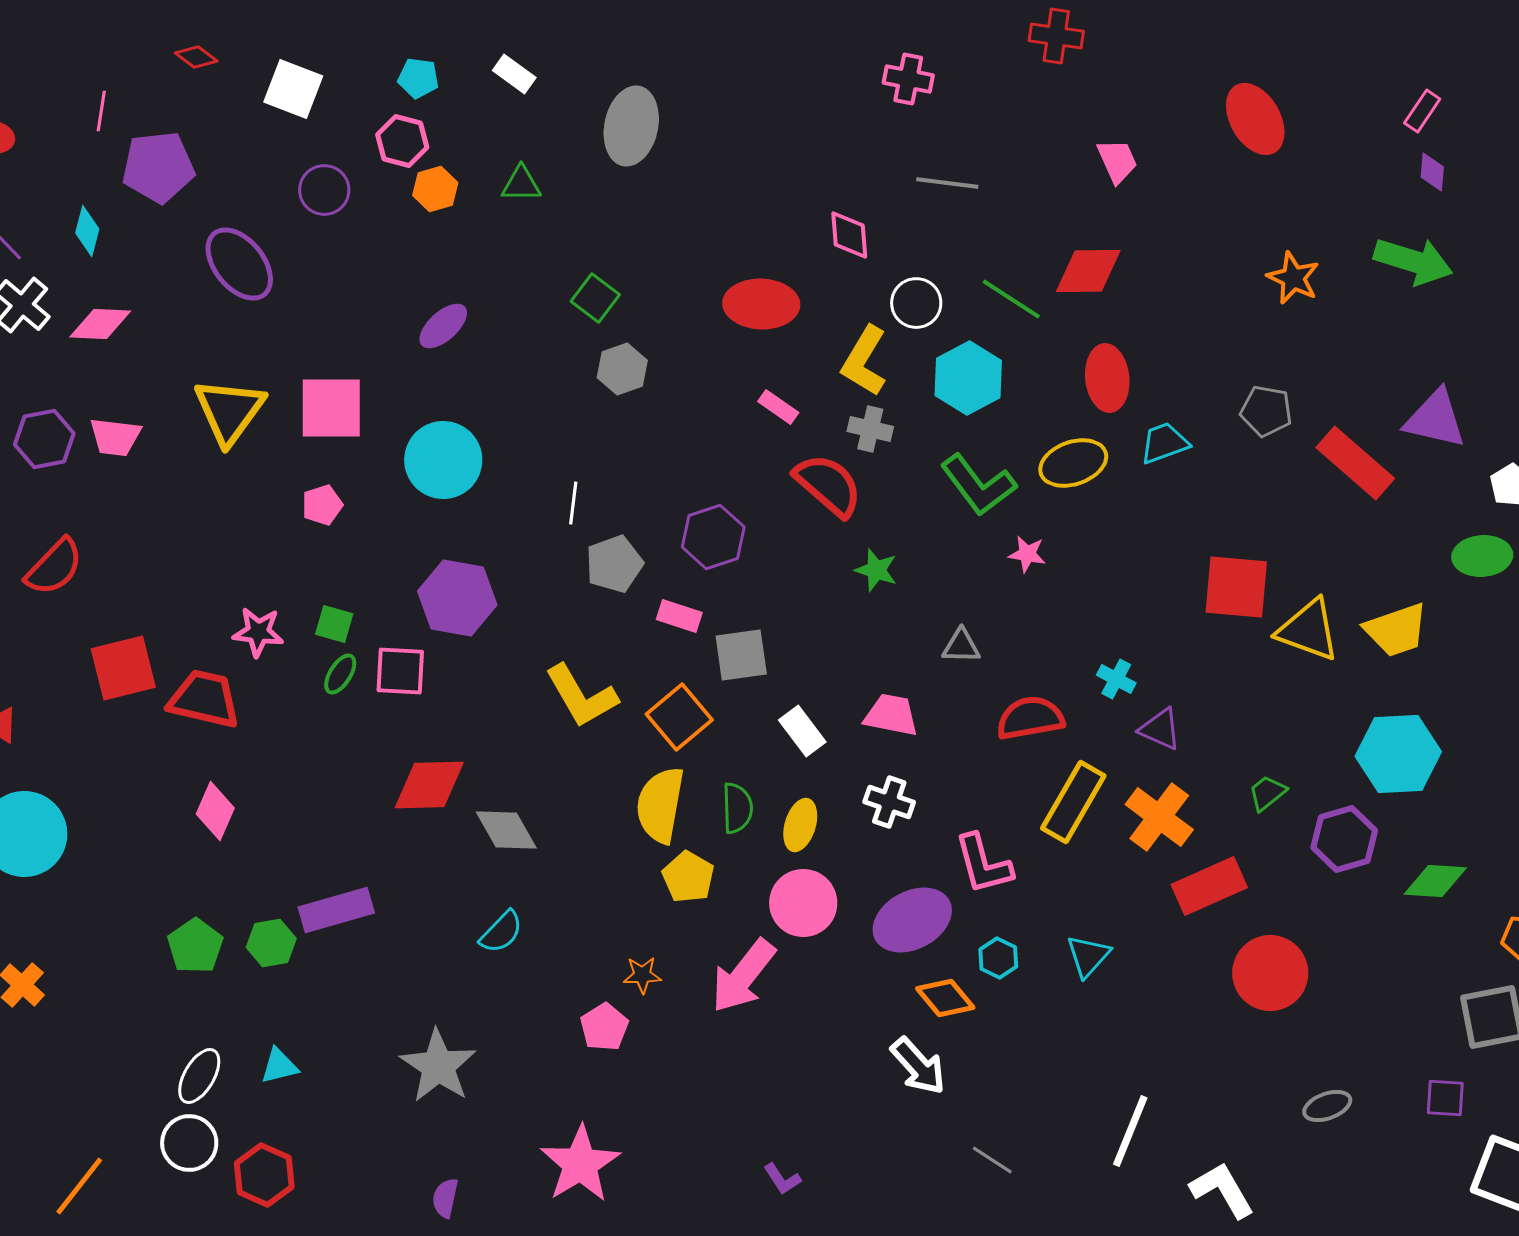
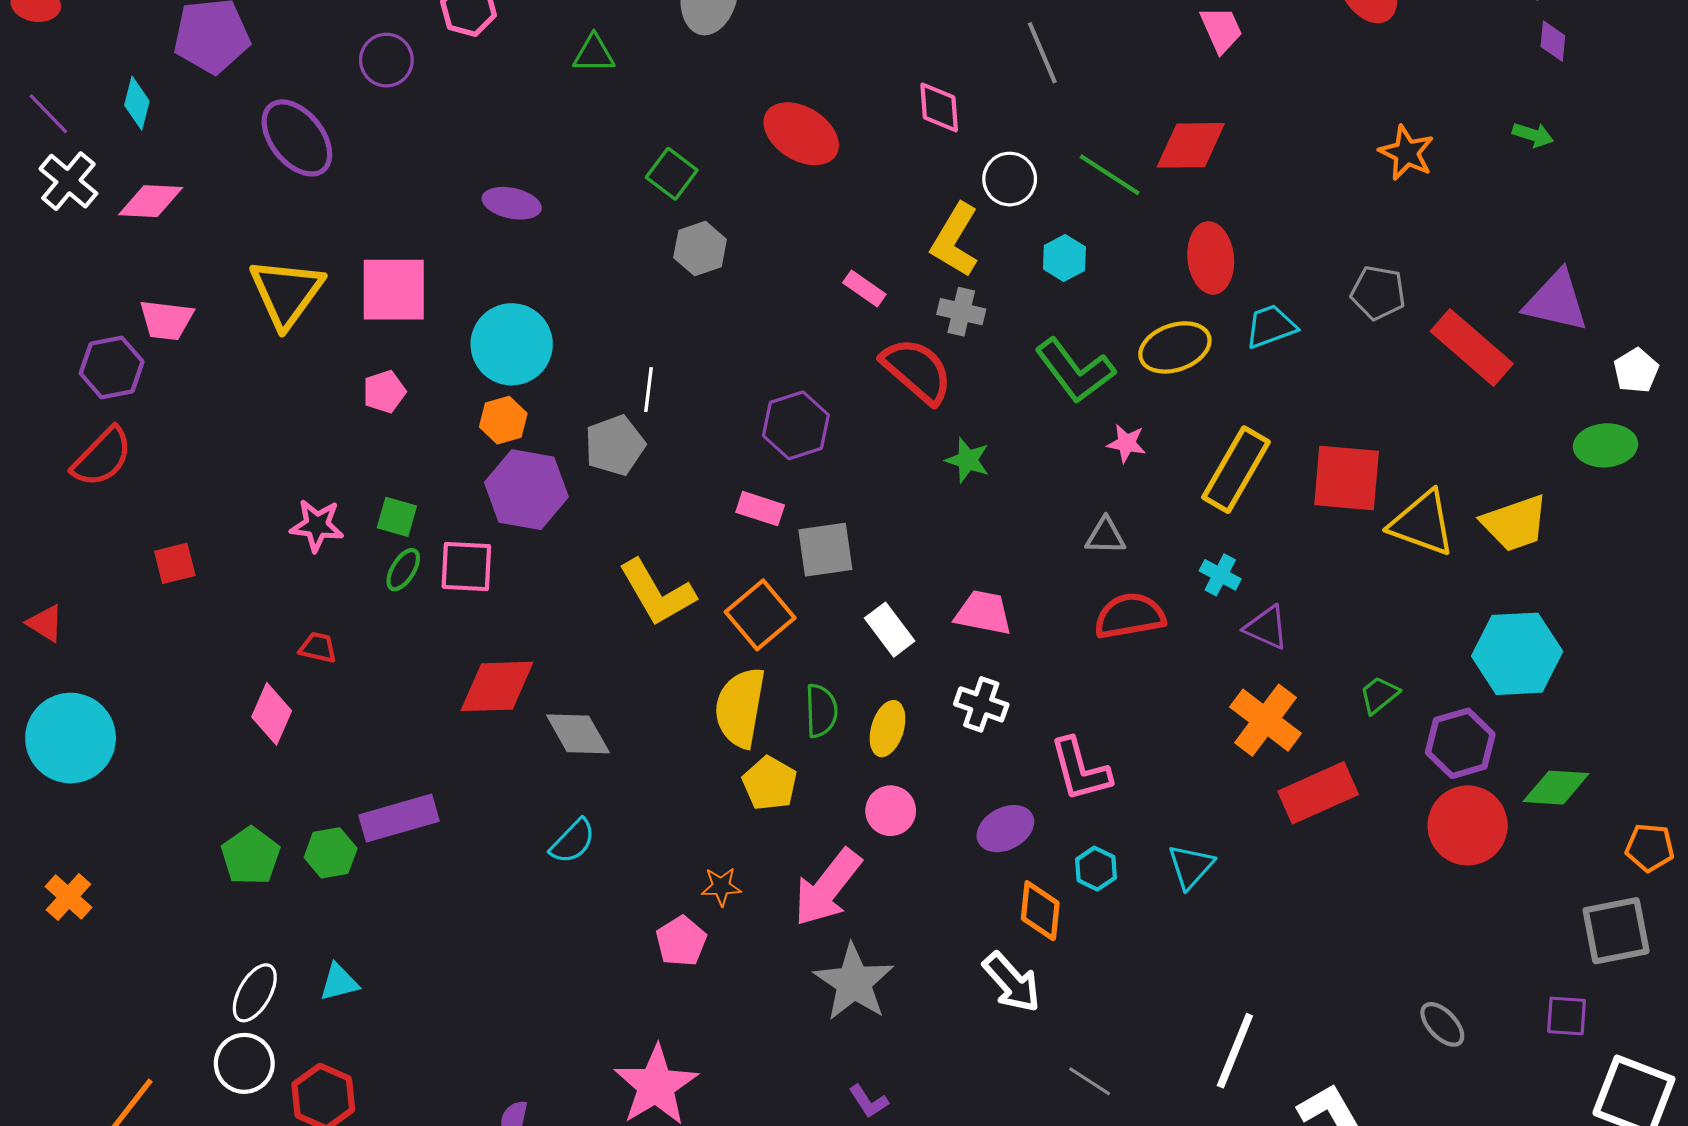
gray line: (947, 183) -> (1042, 53), turned 60
orange hexagon: (435, 189) -> (503, 420), moved
green arrow: (1413, 261) -> (1533, 135), size x0.5
red ellipse: (761, 304) -> (801, 134), moved, turned 30
purple ellipse: (443, 326) -> (512, 203), turned 54
cyan hexagon: (968, 378) -> (1064, 258), size x0.6
purple hexagon: (44, 439) -> (112, 367), moved
gray pentagon: (614, 564) -> (615, 445), moved
gray triangle: (961, 646) -> (1105, 536), moved
red square: (123, 668) -> (175, 563), size x0.6
red trapezoid: (204, 699) -> (318, 648), moved, size x0.5
yellow rectangle: (1073, 802) -> (1236, 470), moved
pink circle: (803, 903) -> (891, 811), size x0.7
purple ellipse: (912, 920) -> (1005, 829), size x0.7
red circle: (1270, 973) -> (1468, 825), moved
orange diamond: (945, 998) -> (1040, 911), turned 46
gray star: (438, 1066) -> (854, 982), moved
gray ellipse: (1327, 1106) -> (1442, 1024), turned 66

